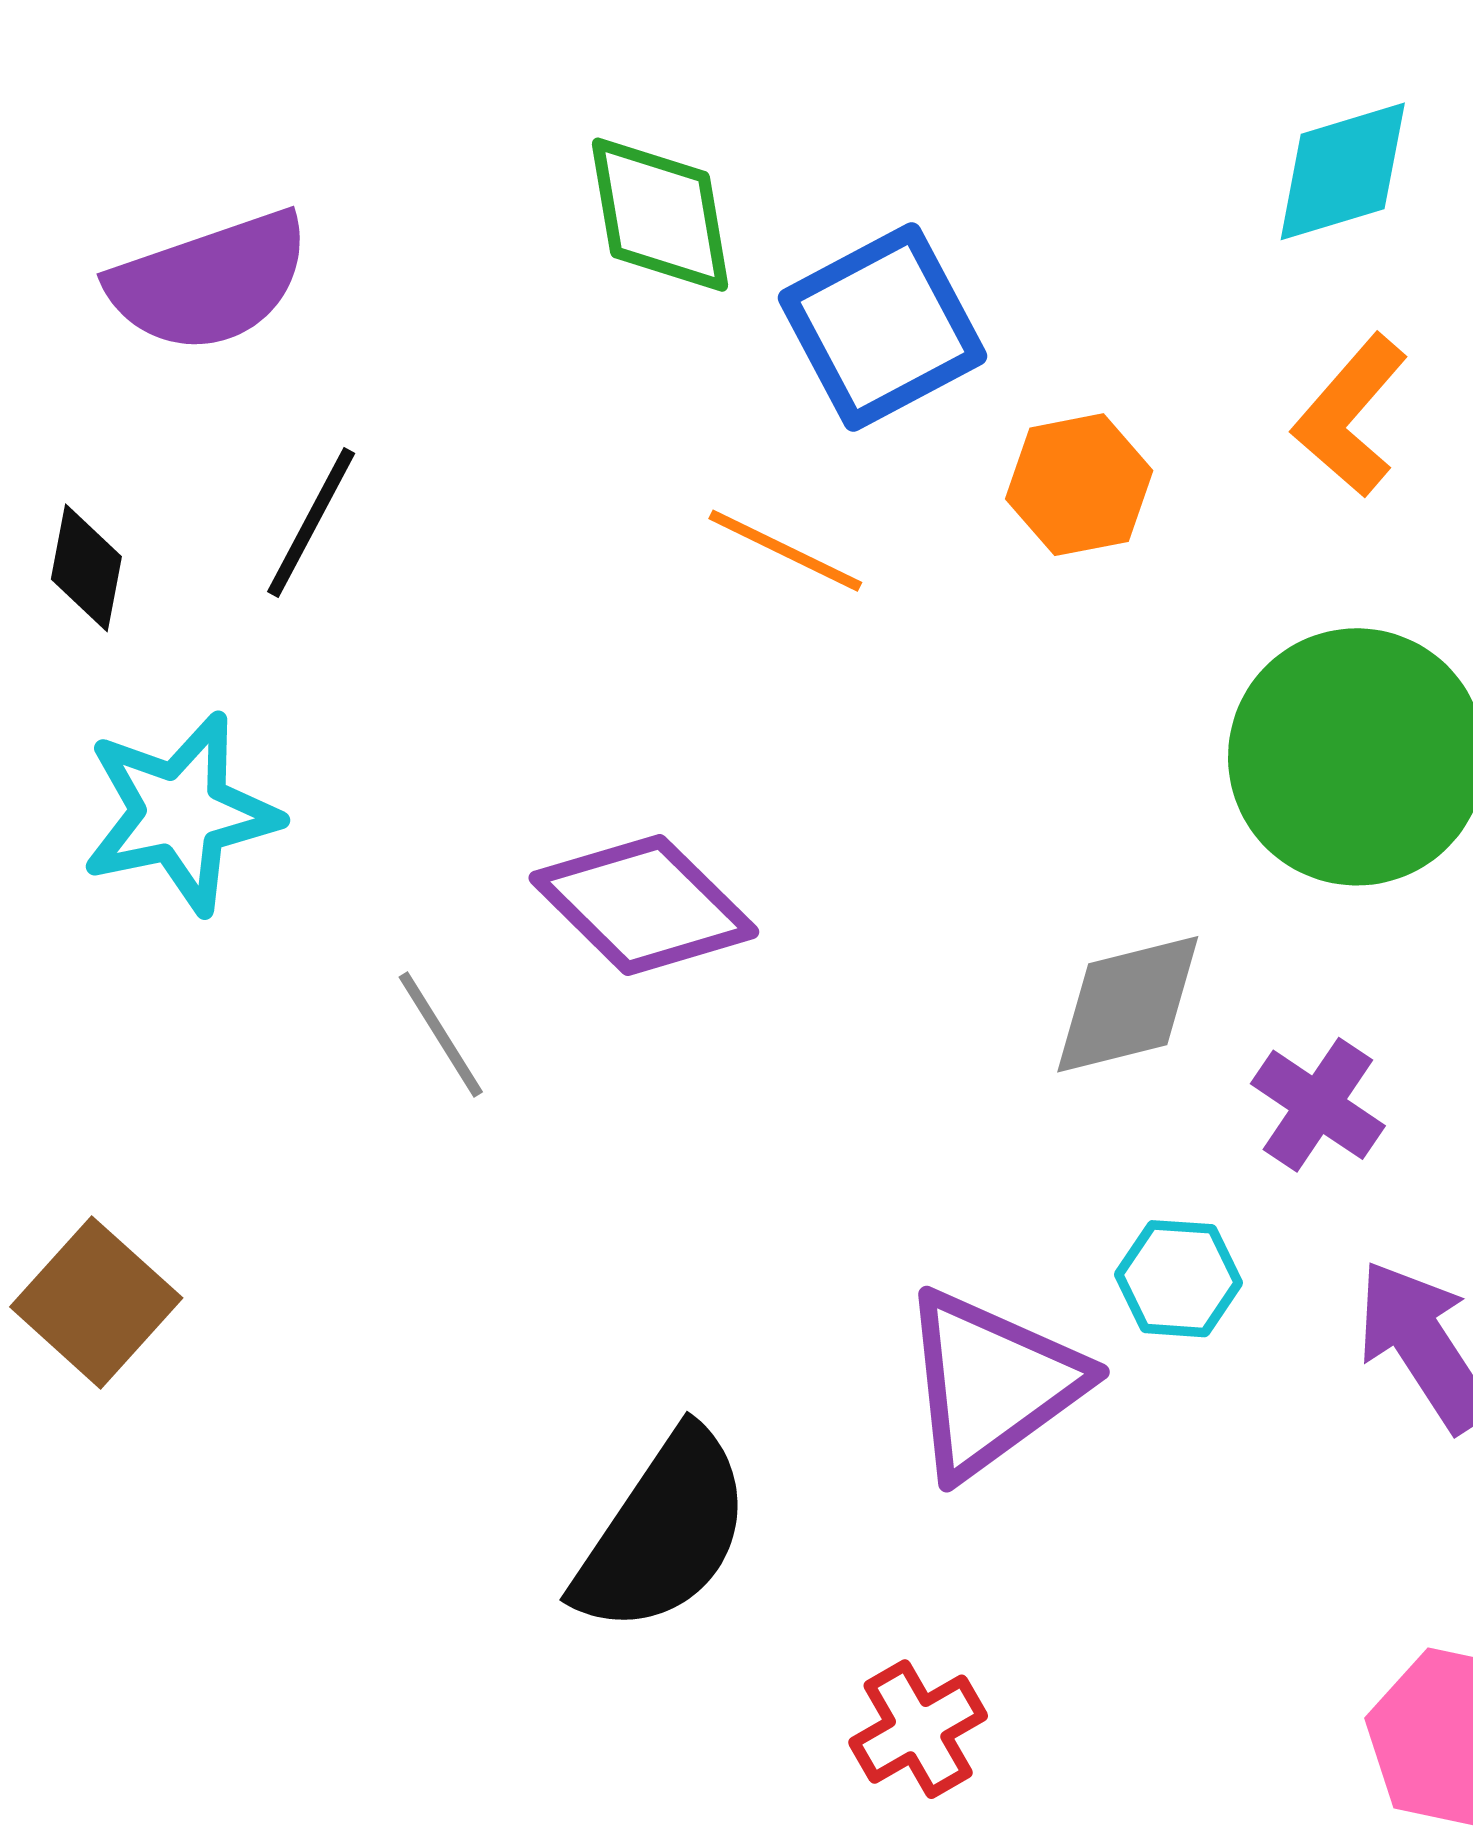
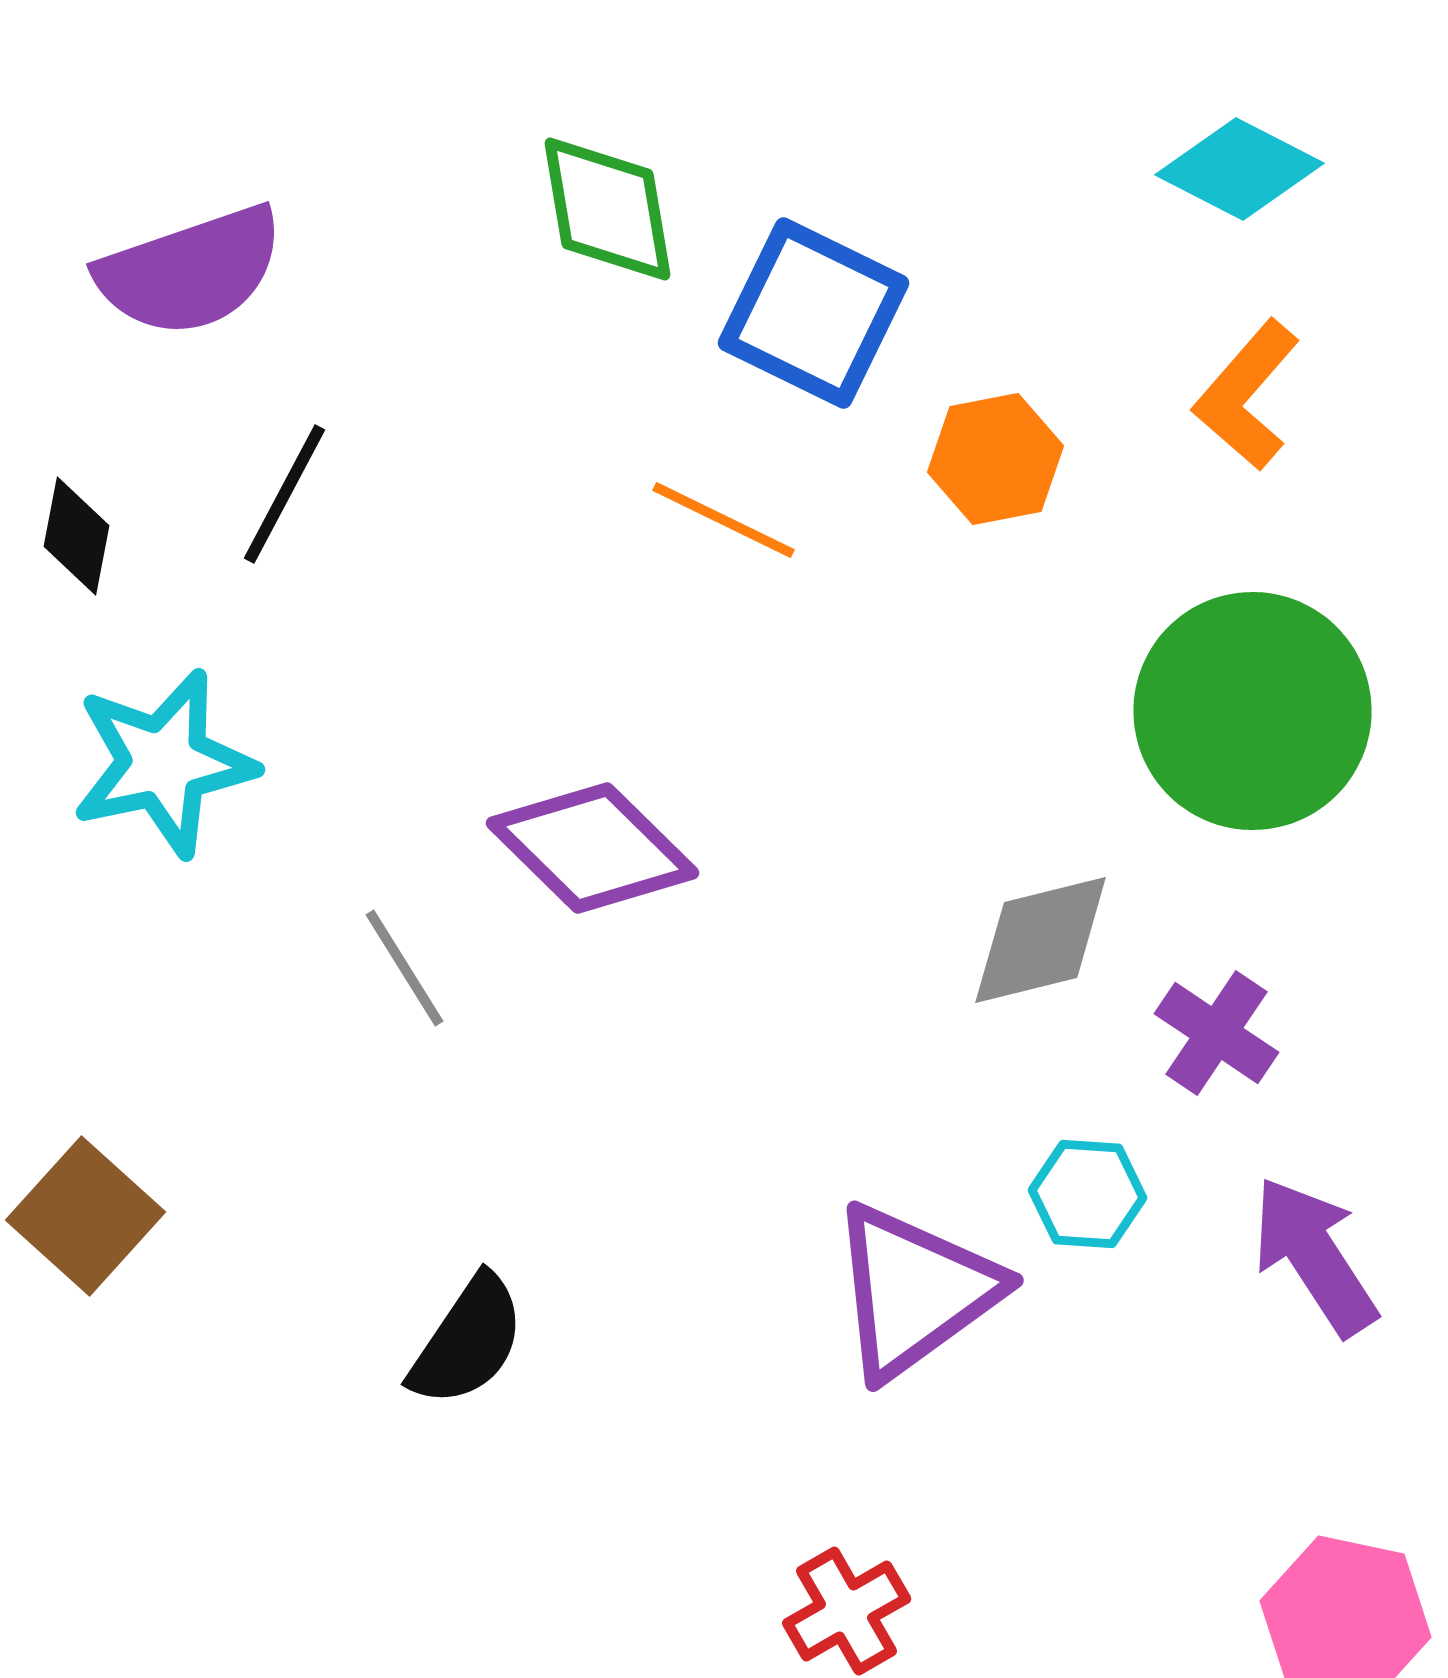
cyan diamond: (1343, 171) -> (1240, 169), turned 44
blue square: (883, 327) -> (814, 313), turned -36
black semicircle: (663, 1532) -> (468, 1341), moved, size x0.7

